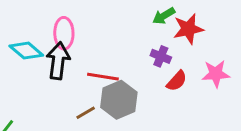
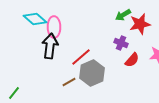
cyan diamond: (26, 51) -> (35, 19), moved
red line: (103, 77) -> (81, 57), turned -50

